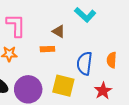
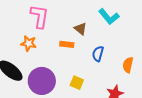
blue semicircle: (84, 63) -> (98, 54), moved, size x0.7
yellow square: (63, 86) -> (77, 83), size x0.6

